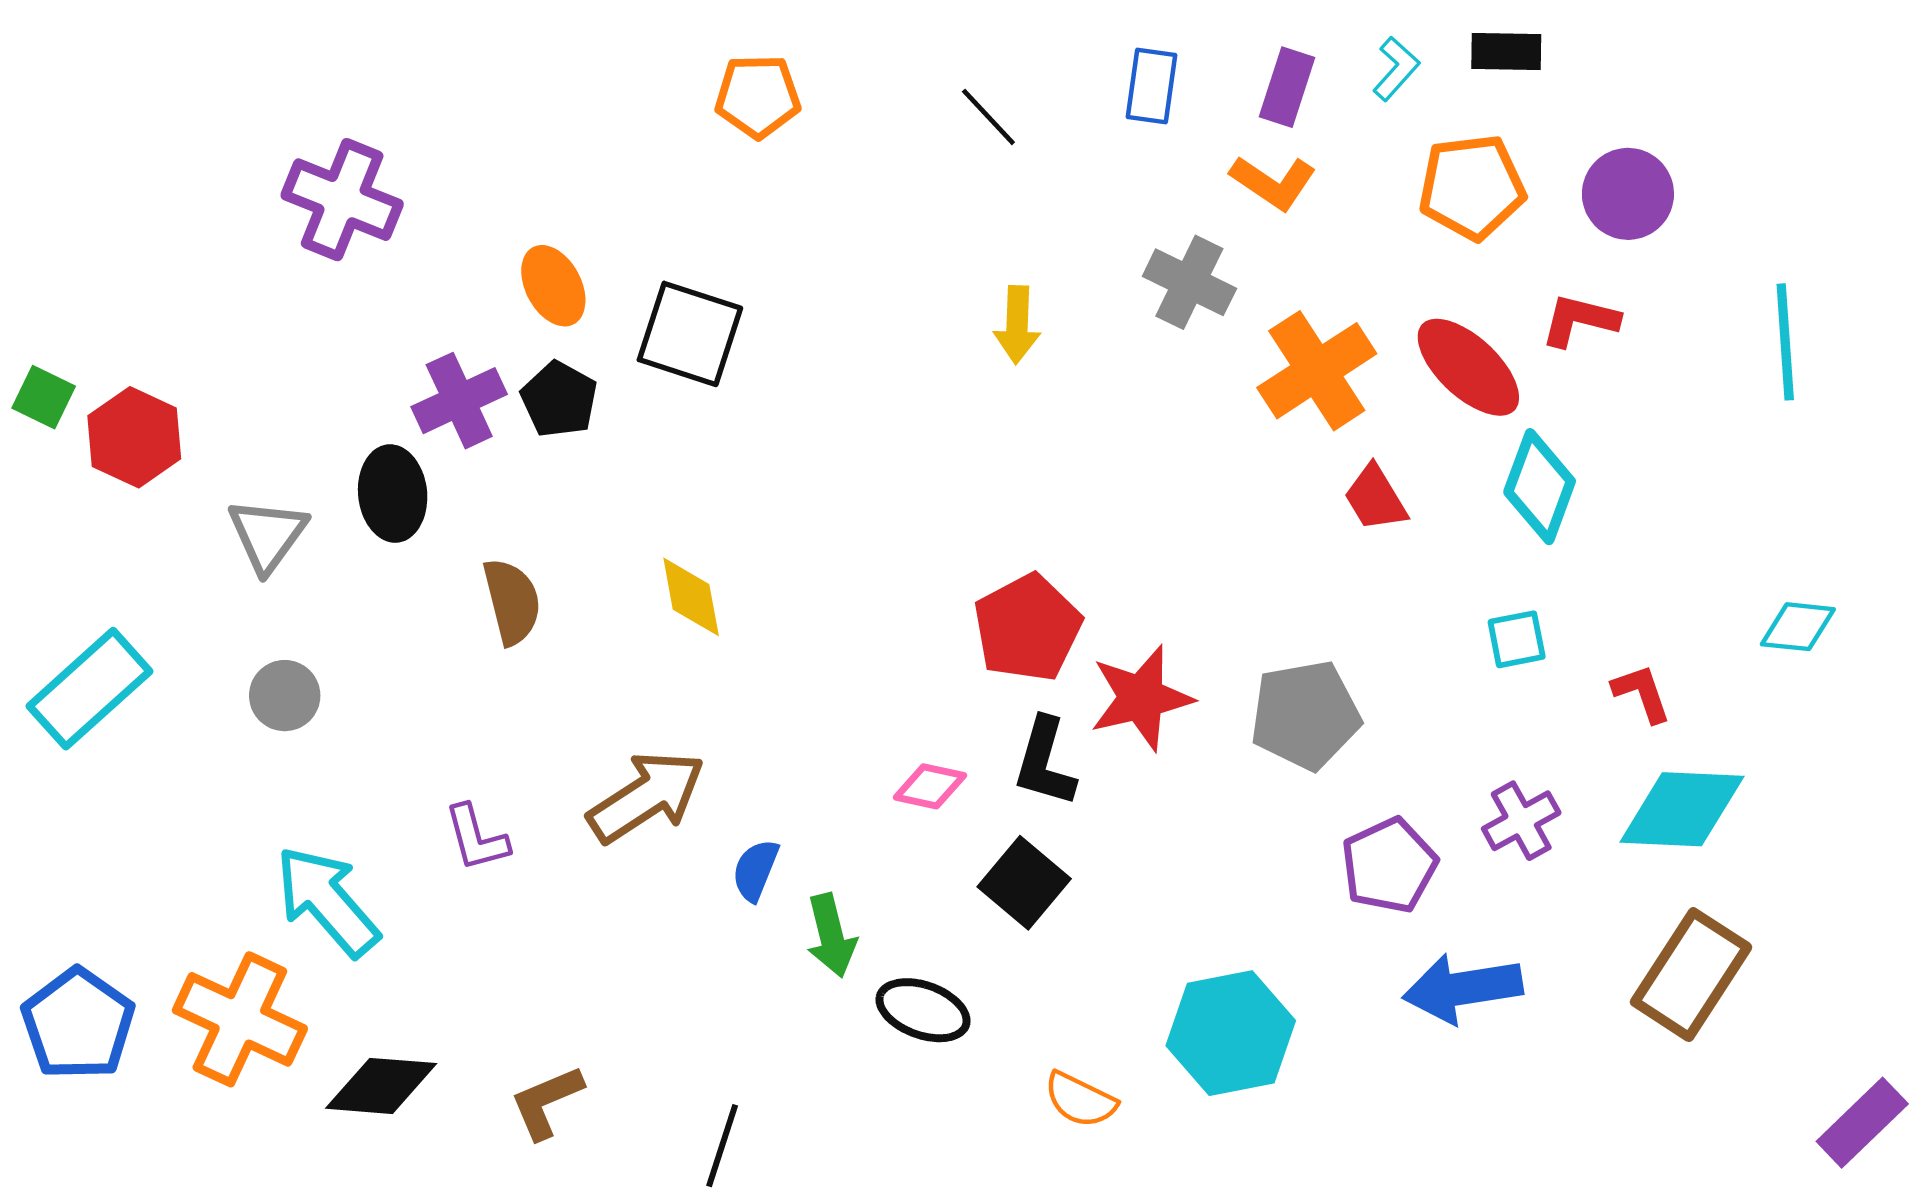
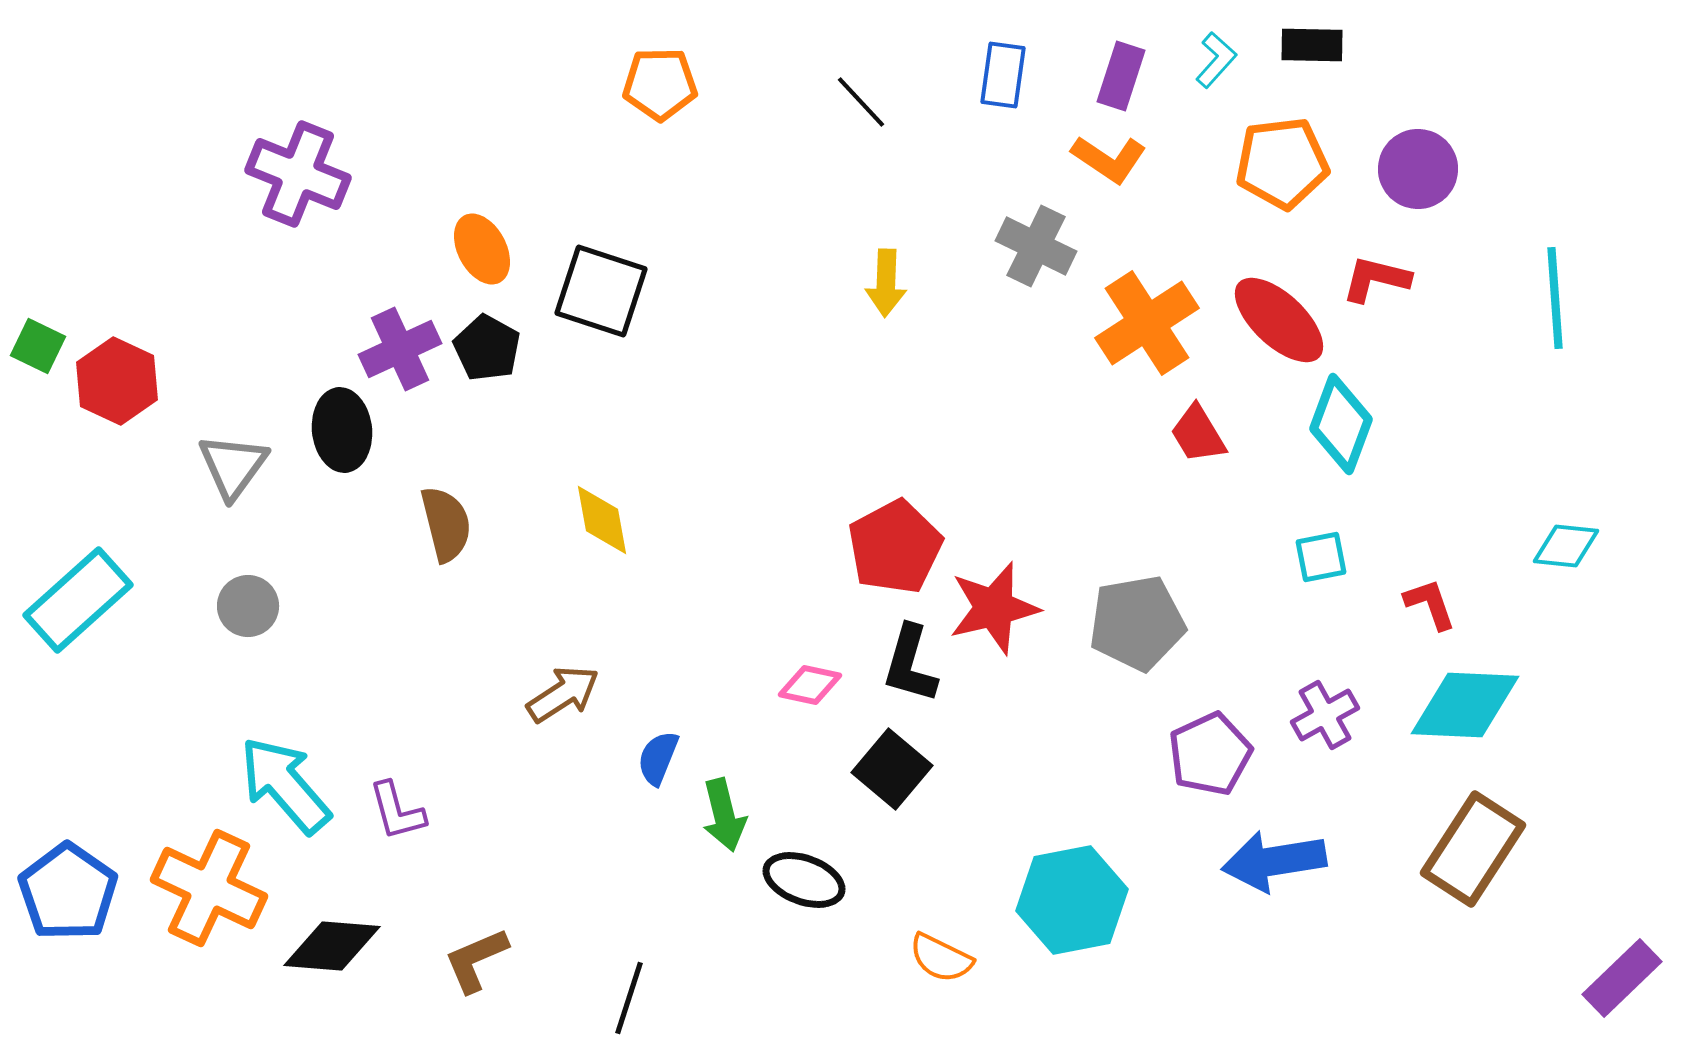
brown arrow: (646, 797) -> (563, 694), size x0.7
purple L-shape: (476, 838) -> (397, 811), moved

